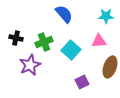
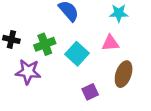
purple star: (30, 65) -> (28, 72), turned 30

